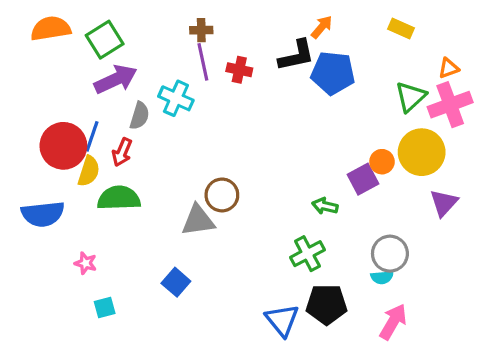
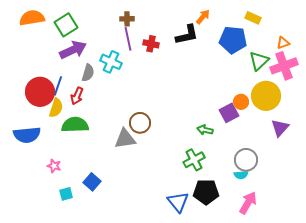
blue pentagon: (333, 73) -> (233, 40), moved
blue square: (176, 282) -> (92, 182), moved

